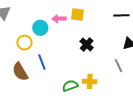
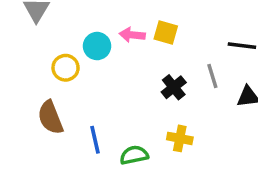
blue line: (42, 62) -> (95, 140), moved
gray line: (118, 66) -> (212, 76), moved
yellow cross: (90, 81) -> (180, 138), moved

